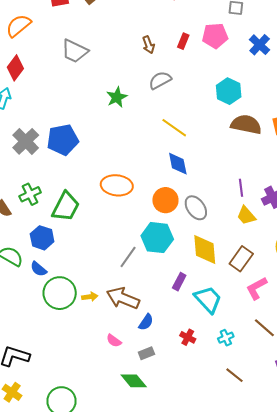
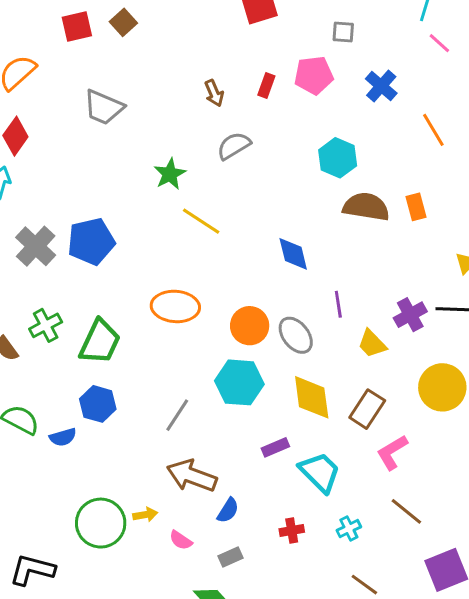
yellow line: (174, 128) -> (201, 221), moved
blue diamond: (178, 164) -> (293, 254), moved
purple line: (241, 188) -> (338, 304), moved
blue hexagon: (42, 238) -> (98, 404), moved
gray line: (128, 257) -> (177, 415), moved
blue semicircle: (38, 269) -> (63, 437), turned -54
purple rectangle: (179, 282) -> (275, 447), turned 42
green circle: (60, 293) -> (101, 523), moved
yellow arrow: (90, 297) -> (145, 515), moved
red cross: (188, 337) -> (292, 531), turned -35

